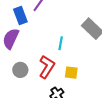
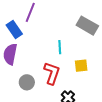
yellow square: (71, 73) -> (81, 66), moved

